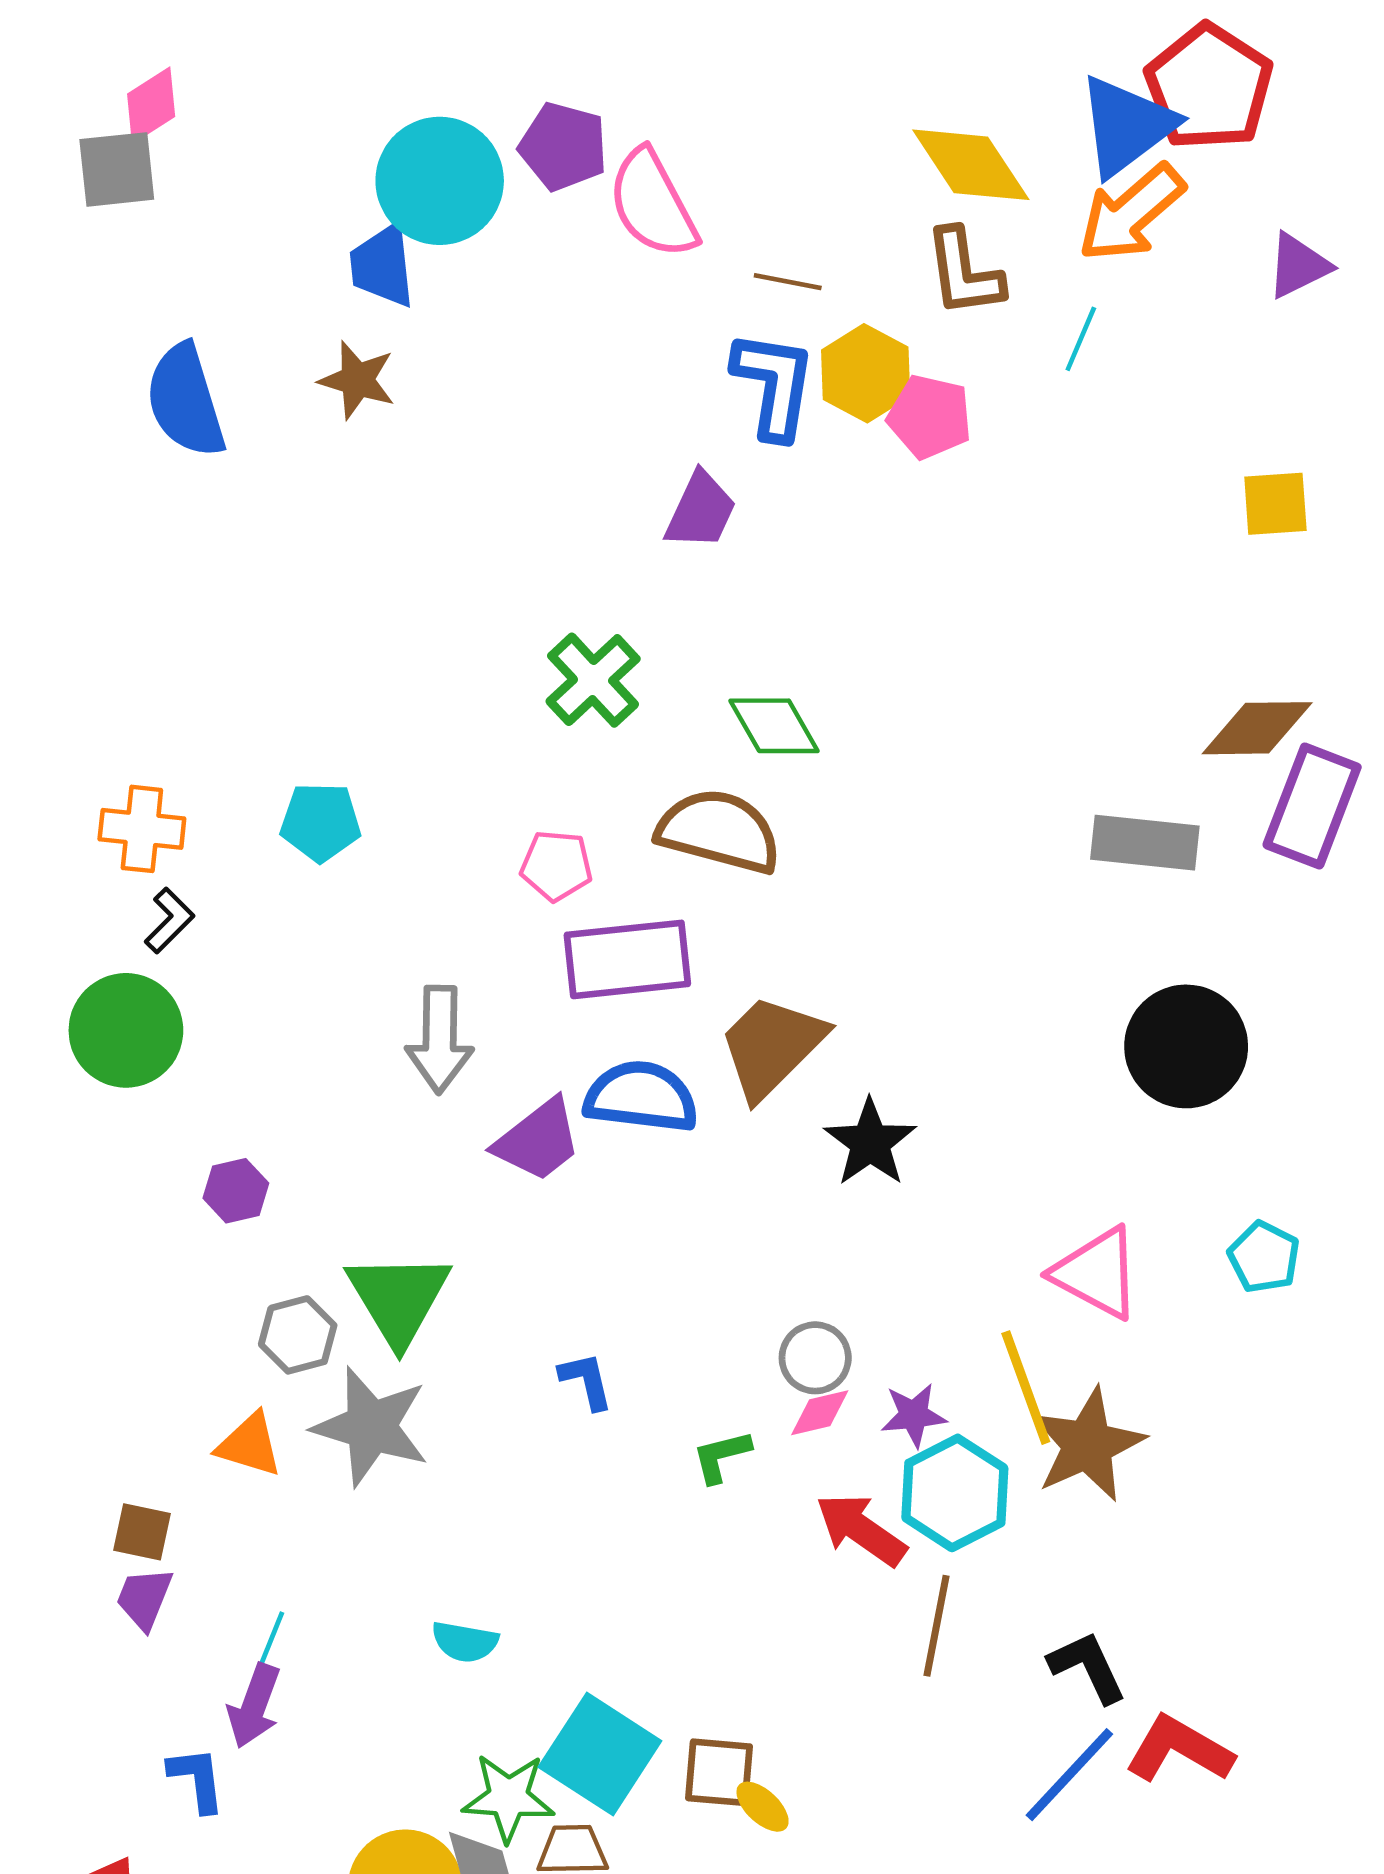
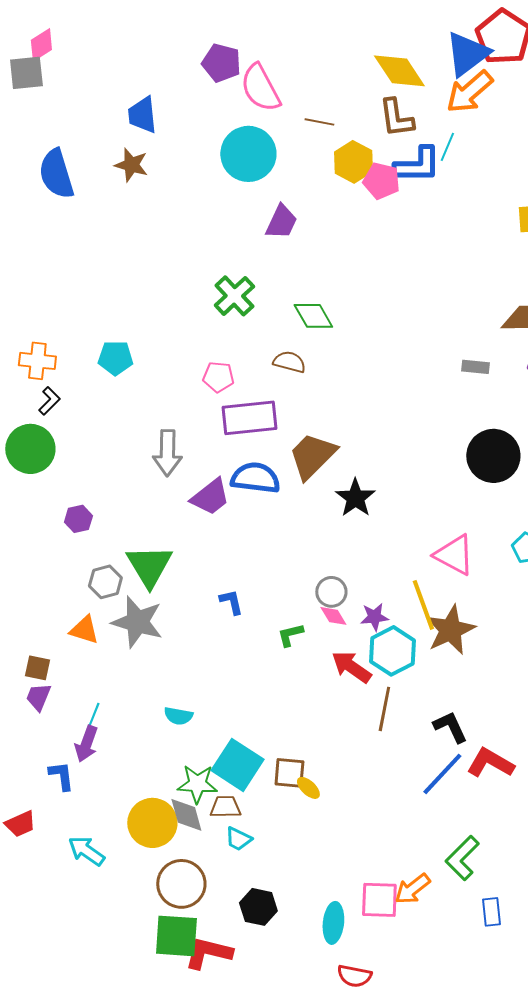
cyan circle: (440, 181) -> (248, 154), moved
blue L-shape: (774, 385) -> (417, 165), moved, turned 81
brown semicircle: (719, 831) -> (289, 362), size x0.6
gray rectangle: (1145, 843) -> (475, 367), size x0.6
pink diamond: (820, 1413) -> (333, 616), turned 72

